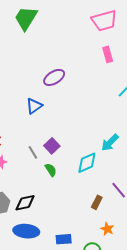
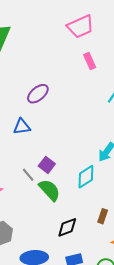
blue triangle: (34, 106) -> (22, 127), turned 36
green semicircle: (51, 170) -> (50, 190), size x1.6
black diamond: (25, 203) -> (67, 227), moved

